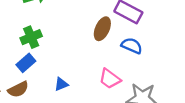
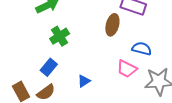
green cross: (31, 37) -> (60, 36), moved
blue semicircle: (132, 46) -> (142, 49), moved

